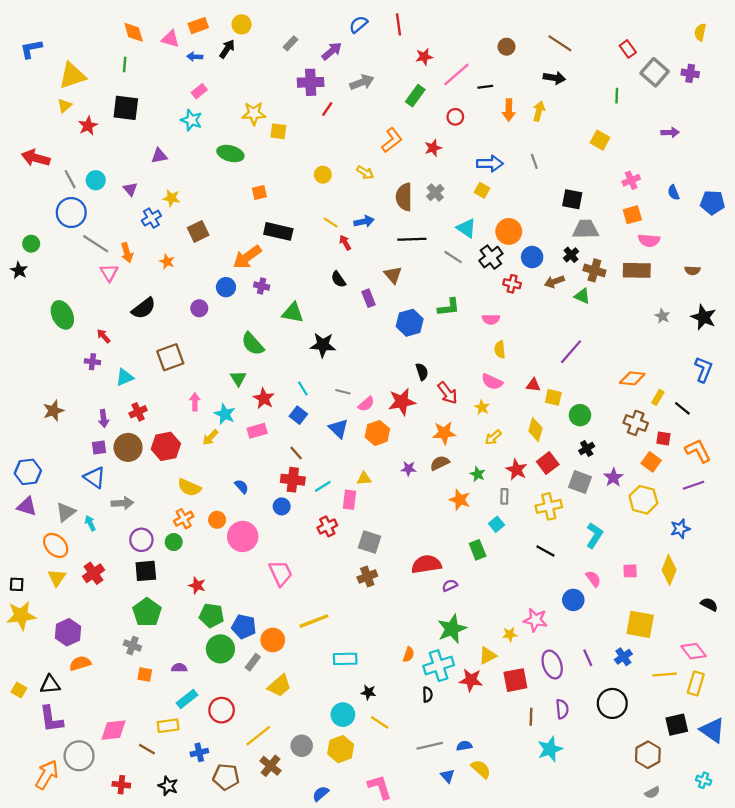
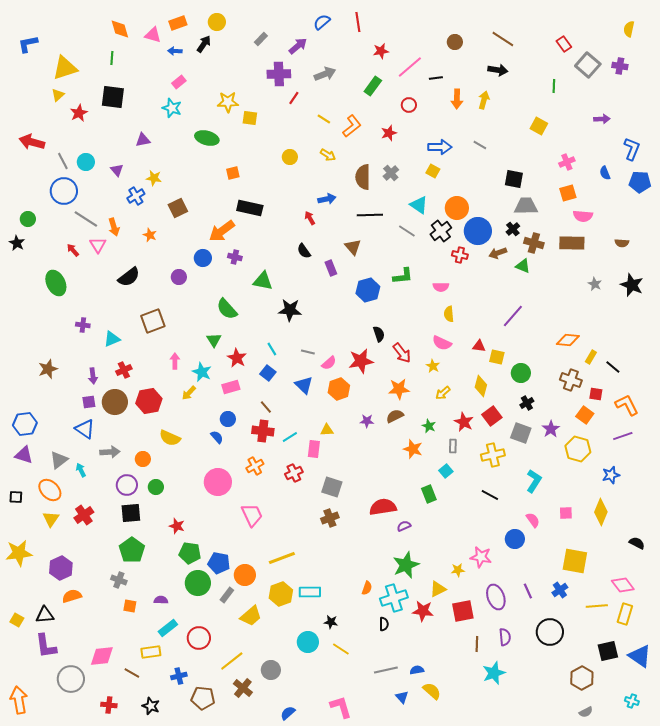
gray line: (534, 161) -> (480, 145), turned -40
yellow line: (331, 223) -> (324, 119), moved
blue circle: (532, 257) -> (478, 231), size x1.4
red arrow: (104, 336) -> (73, 250), moved
blue L-shape: (704, 369) -> (632, 149), moved
blue circle: (282, 506) -> (228, 419), moved
orange cross: (184, 519) -> (255, 466), moved
orange circle: (217, 520) -> (143, 459), moved
black square: (17, 584) -> (16, 497), moved
yellow hexagon: (341, 749) -> (281, 594), moved
orange arrow: (47, 775) -> (19, 700), moved, turned -40

